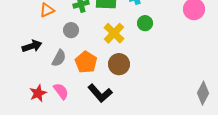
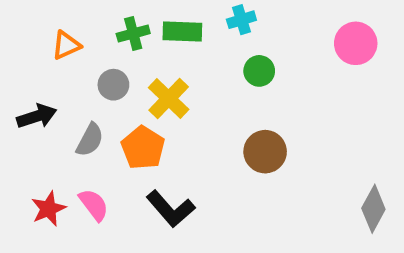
yellow cross: (114, 33) -> (169, 98), moved
brown circle: (119, 64) -> (265, 152), moved

